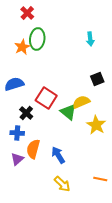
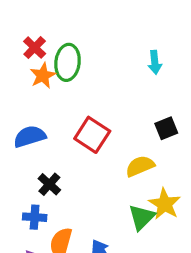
red cross: (27, 13) -> (35, 48), moved
red square: (46, 98) -> (92, 135), moved
green triangle: (68, 112) -> (142, 217), moved, turned 36

